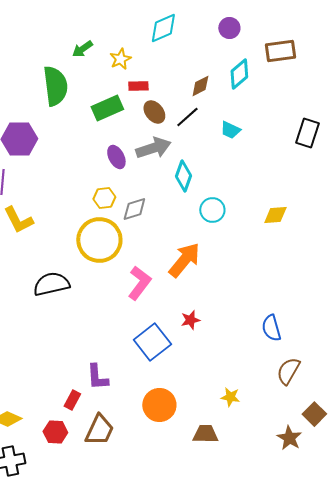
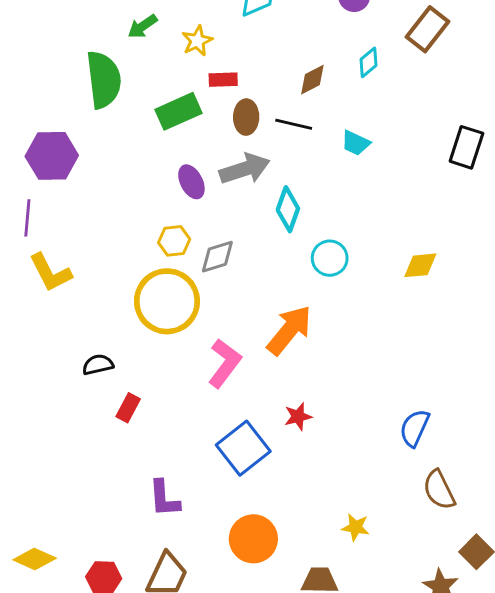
brown rectangle: (280, 51) -> (428, 29), turned -44
cyan diamond: (239, 74) -> (369, 62), size x0.7
brown ellipse: (154, 112) -> (246, 117), turned 40
black line: (187, 117) -> (294, 124), turned 55
black semicircle: (51, 284) -> (98, 365), size x0.6
blue semicircle: (271, 328) -> (415, 428), turned 40
brown semicircle: (288, 371) -> (439, 490), turned -56
red rectangle: (72, 400) -> (128, 408), moved

